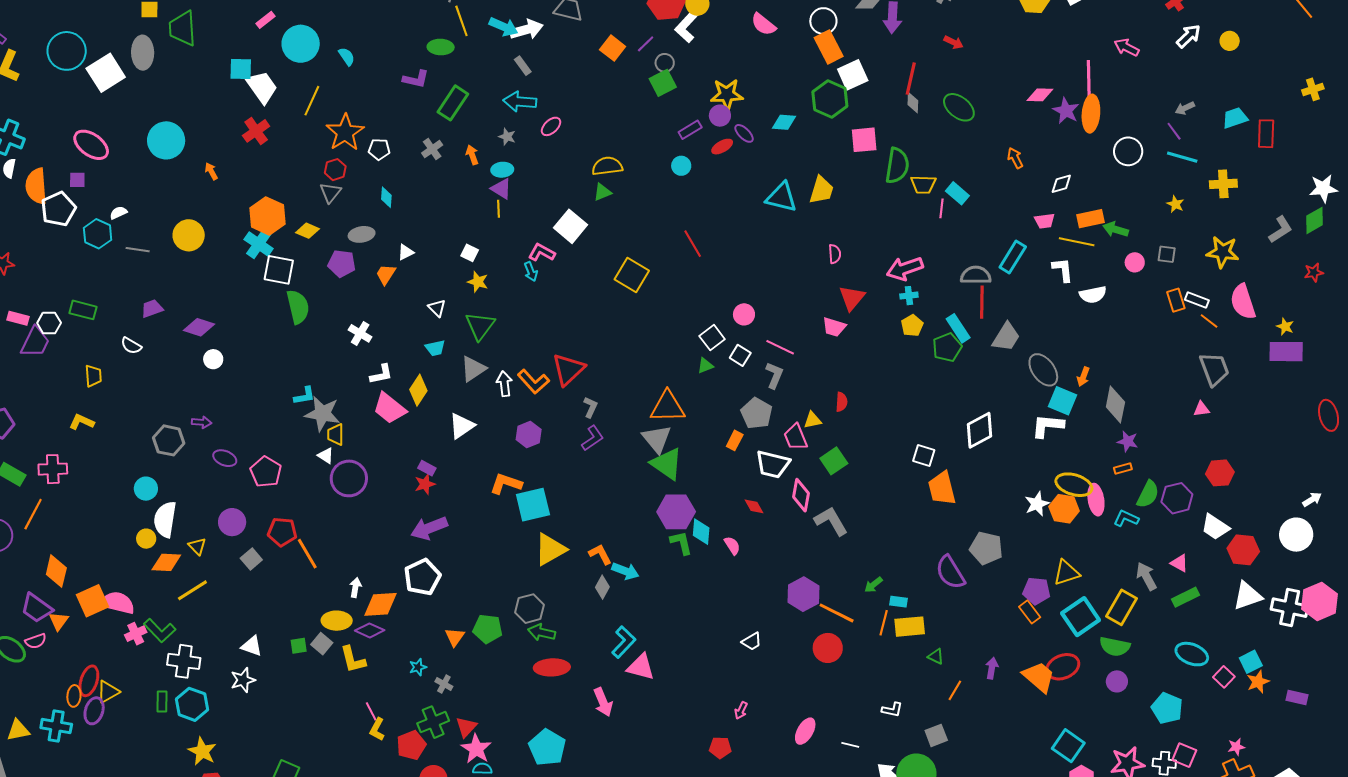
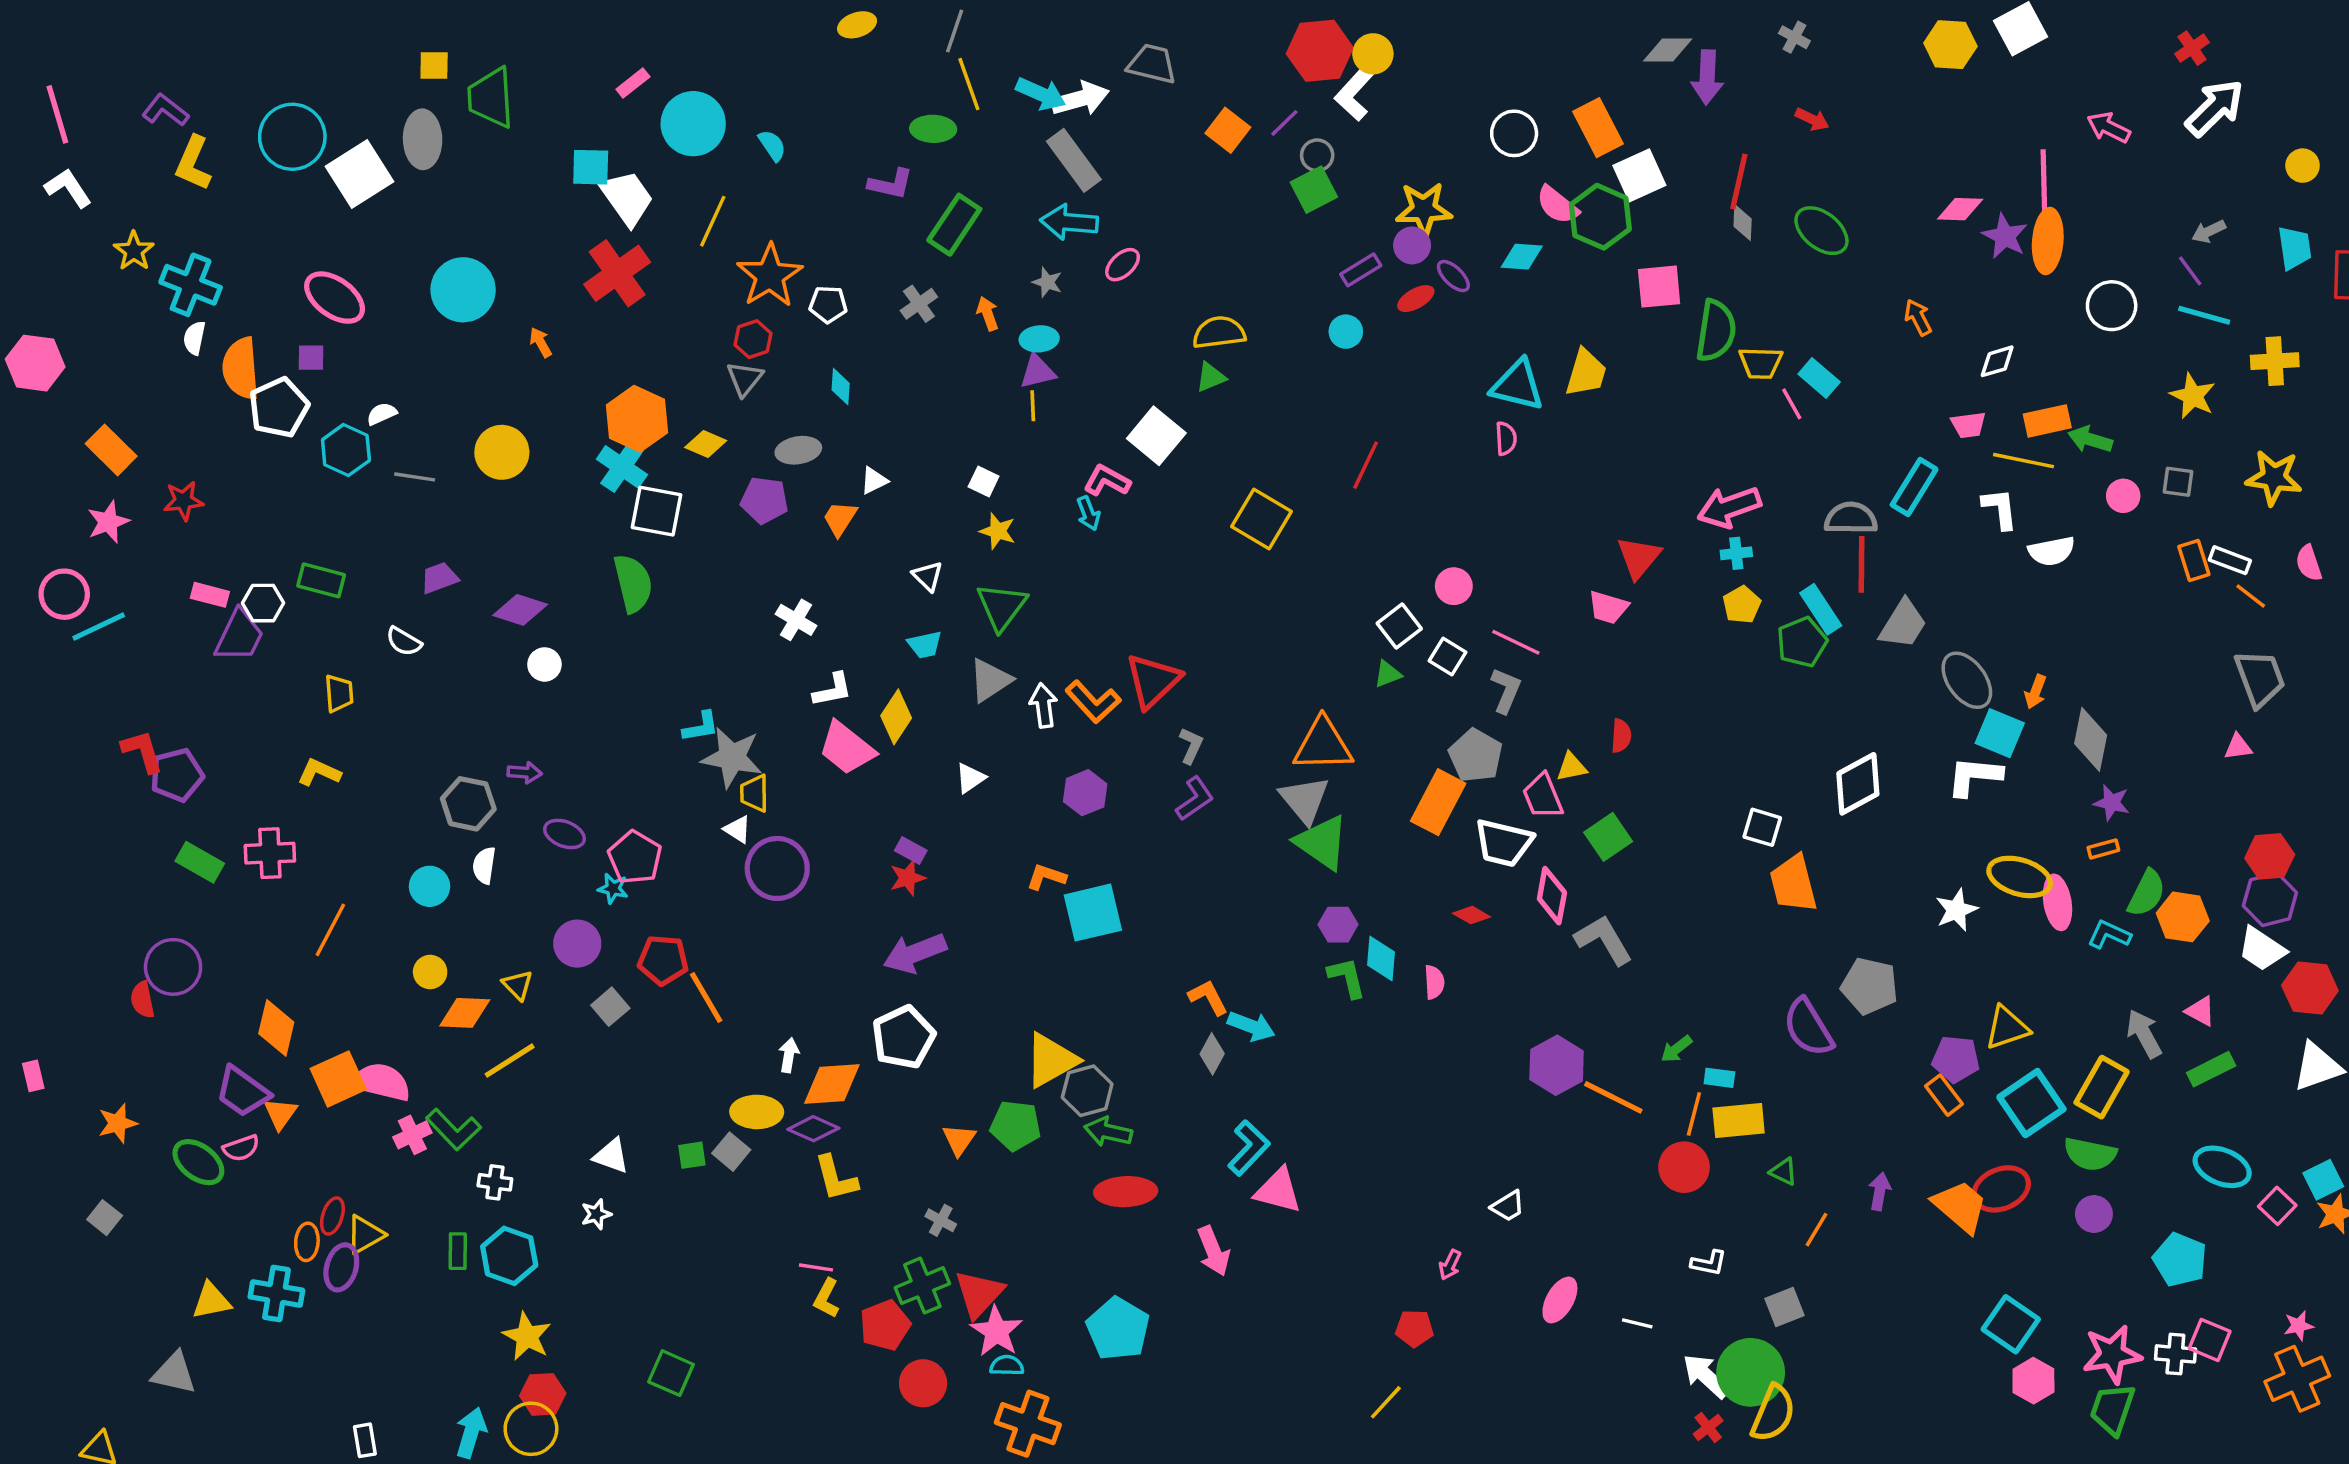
white circle: (823, 21) -> (1514, 133), moved
pink semicircle: (763, 24) -> (1557, 205), moved
white arrow: (1189, 36) -> (2215, 108), size x1.4
yellow circle: (1230, 41) -> (2303, 166), moved
gray rectangle: (523, 66) -> (1074, 160), size x1.8
cyan trapezoid: (1235, 118) -> (2295, 248), turned 100
red cross: (256, 131) -> (617, 273), size x1.4
purple triangle: (501, 189) -> (1038, 371), turned -45
yellow star: (1175, 204) -> (2193, 396), size x1.5
pink line: (941, 208) -> (1792, 404), turned -36
red line: (693, 244) -> (1366, 465), turned 56
pink semicircle: (835, 254) -> (1506, 438), moved
pink semicircle: (1243, 302) -> (2309, 563), size x0.6
green semicircle: (298, 307) -> (633, 583), moved
white triangle: (462, 426) -> (970, 778), size x0.7
orange rectangle: (735, 440) -> (1438, 802), size x1.8
orange L-shape: (506, 484) -> (1046, 877), size x0.7
purple hexagon: (1177, 498) -> (2270, 899), moved
red diamond: (754, 506) -> (1472, 915), turned -30
orange hexagon: (1064, 509) -> (2183, 917), moved
purple hexagon: (676, 512) -> (1338, 925), size x0.6
orange line: (33, 514) -> (330, 930), moved
white semicircle: (165, 519) -> (484, 865), moved, size x0.6
pink semicircle: (732, 545) -> (1434, 982), turned 30
yellow triangle: (550, 549) -> (1051, 1060), moved
white trapezoid: (752, 641) -> (1508, 1206), moved
red circle: (828, 648) -> (1684, 1167), moved
yellow L-shape: (353, 659) -> (836, 1178), moved
white cross: (184, 661) -> (495, 1182), size x0.6
cyan star: (418, 667) -> (613, 888), moved, turned 30
white star: (243, 680) -> (596, 1214), size x0.7
red ellipse: (89, 681) -> (332, 1216), size x0.7
pink line: (371, 711) -> (816, 1267), turned -54
red triangle: (466, 727) -> (979, 1294), size x1.4

